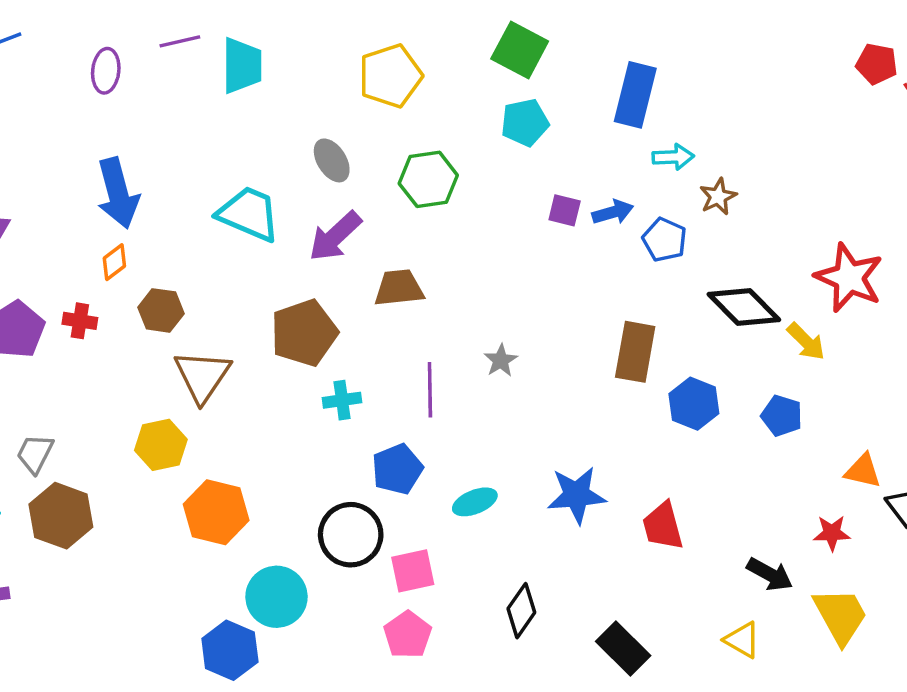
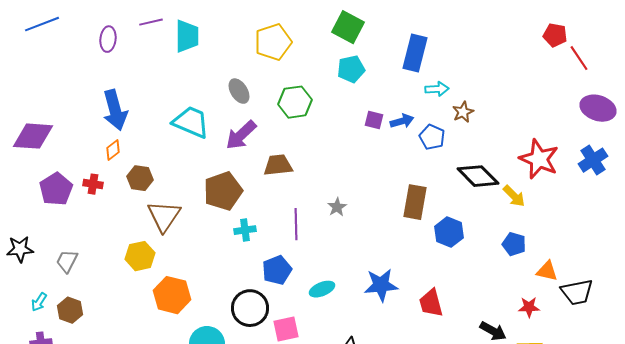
blue pentagon: (782, 416) -> (514, 244), moved
brown hexagon: (61, 516) -> (70, 310), moved, size x0.7

